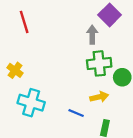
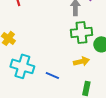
blue line: (76, 113) -> (52, 75), moved

